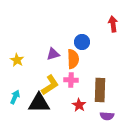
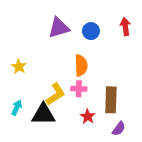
blue circle: (82, 42) -> (91, 31), moved
purple triangle: (53, 54) -> (59, 28), moved, size x1.5
purple semicircle: (107, 116) -> (119, 129), turned -56

